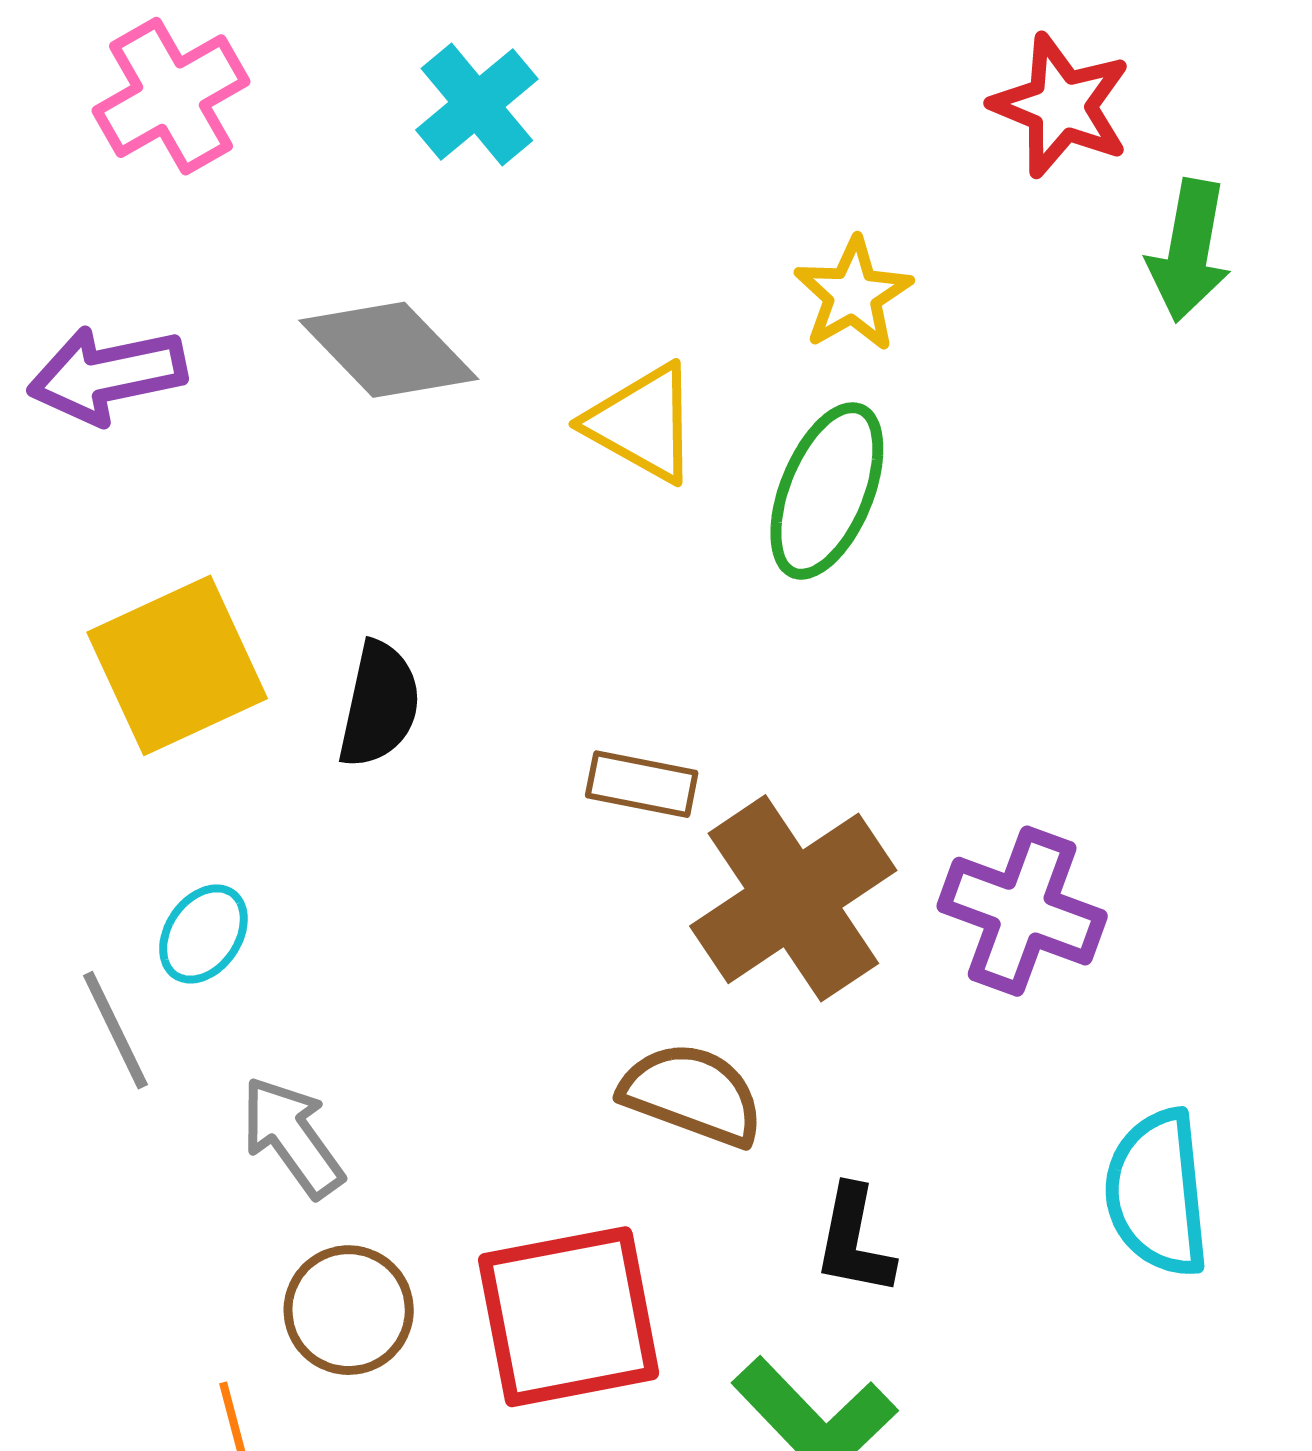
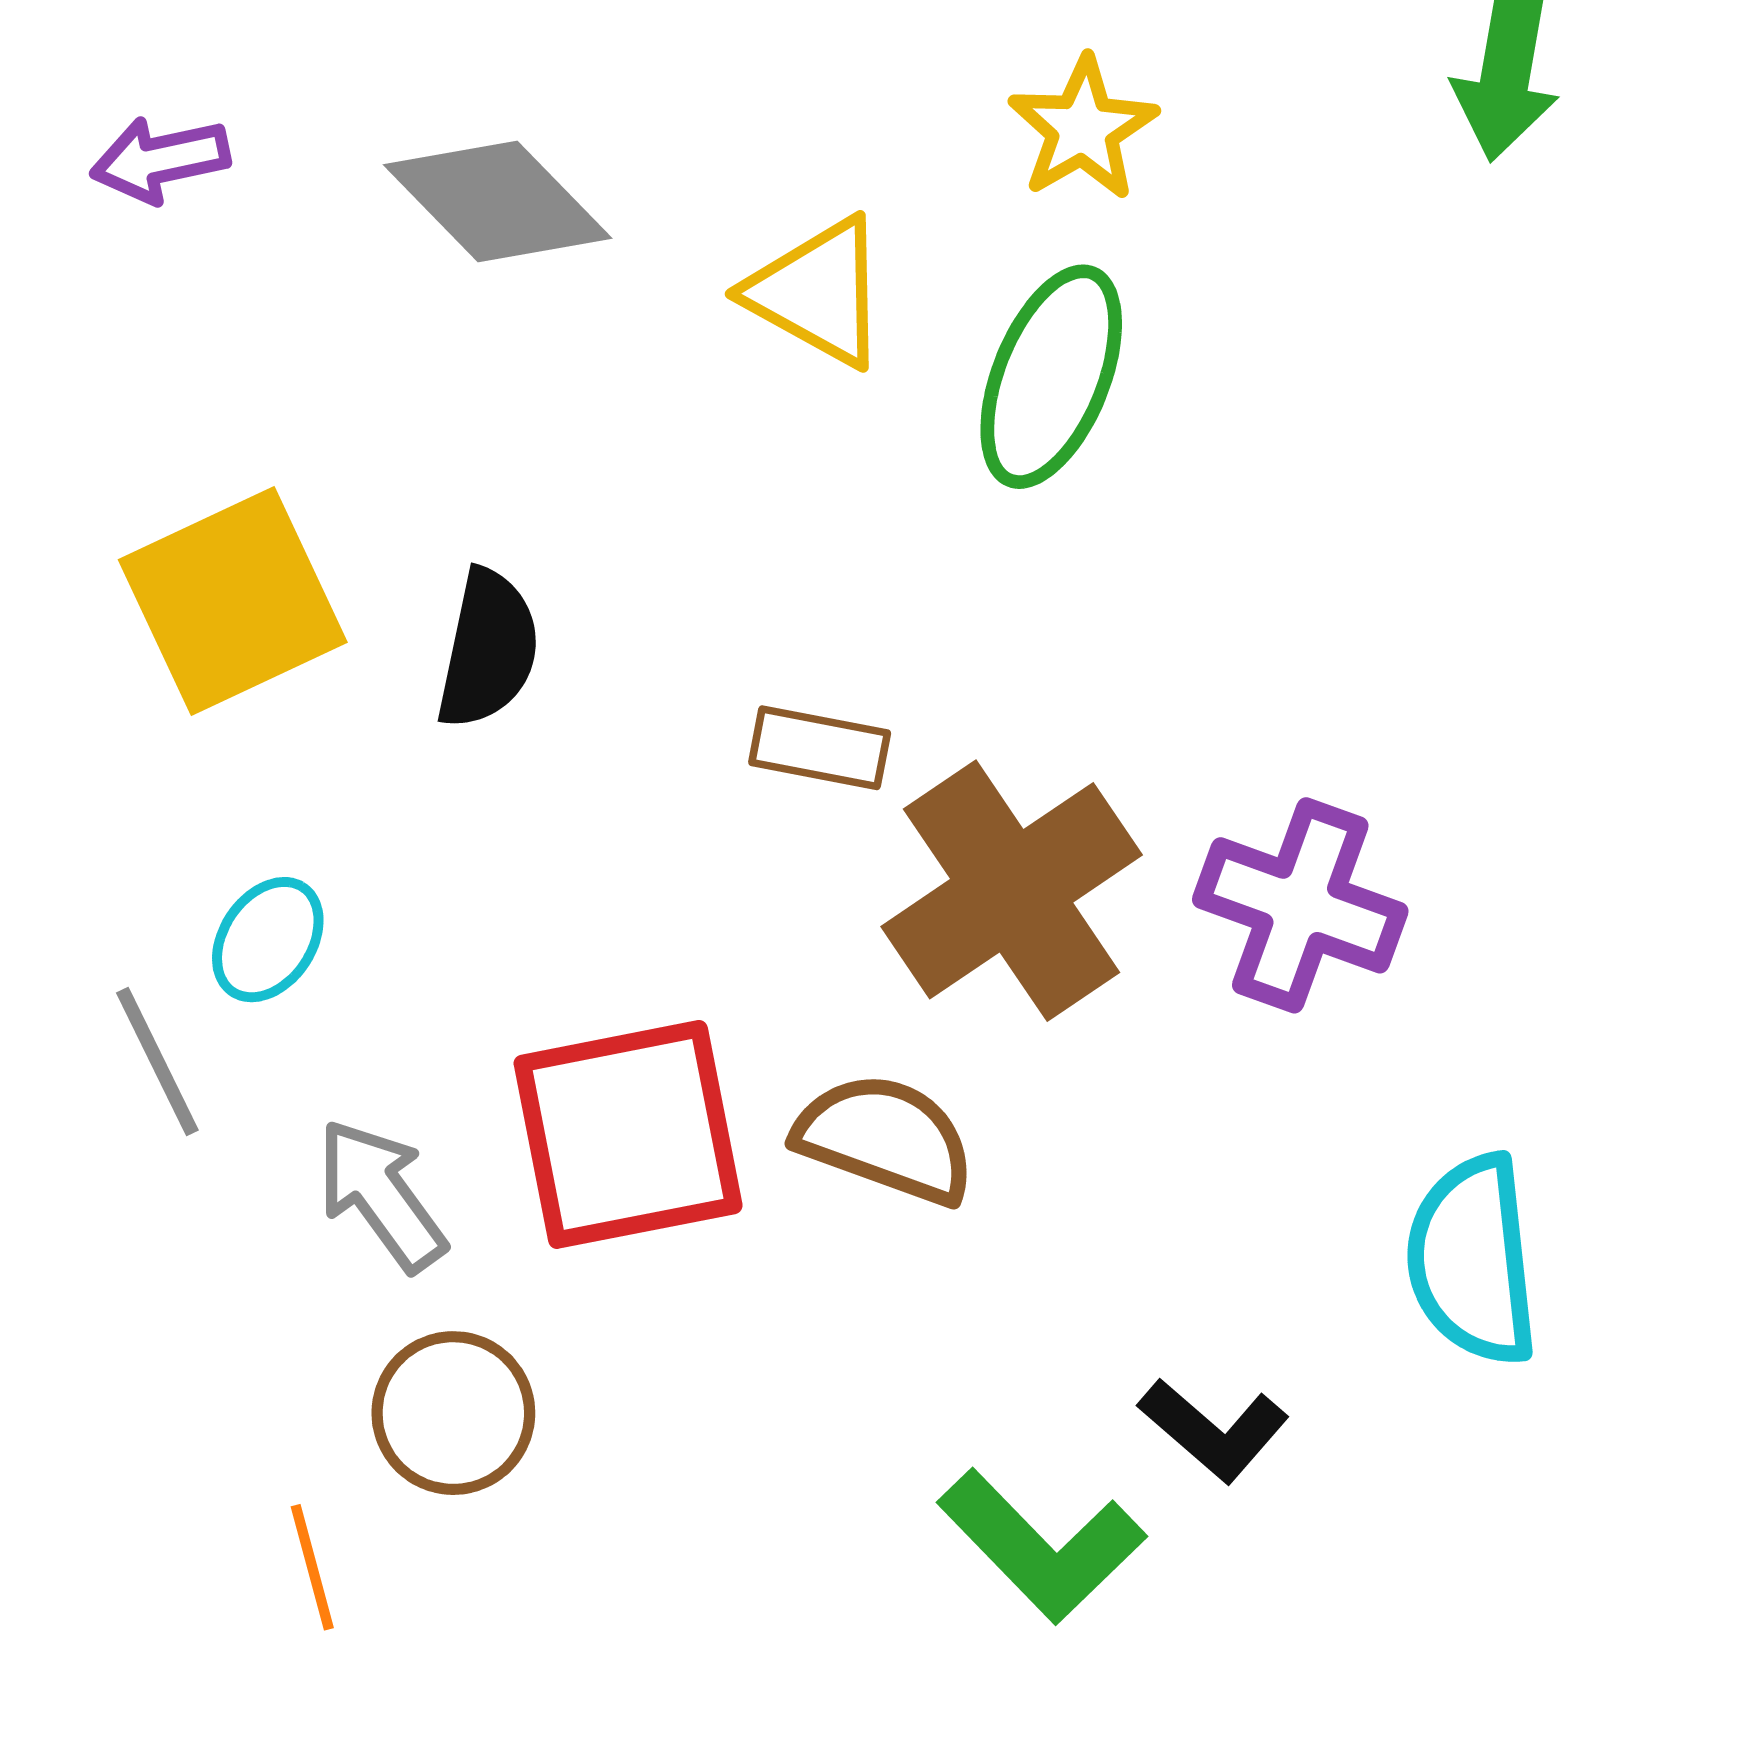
purple arrow: (107, 375) -> (160, 160), moved, size x0.7
black L-shape: (854, 1241) -> (1214, 1430), moved, turned -60
red square: (569, 1317) -> (628, 1134), moved

